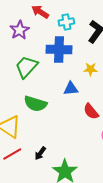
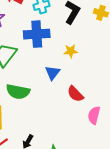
blue triangle: (71, 89) -> (53, 73), turned -42

